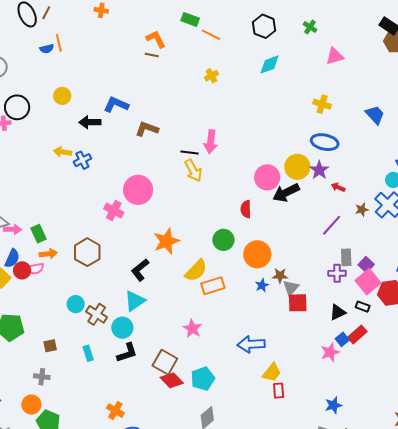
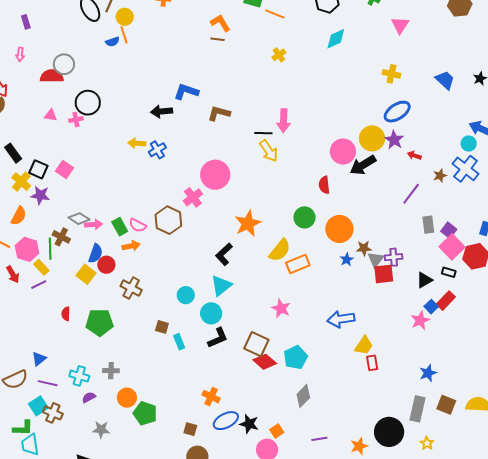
pink triangle: (335, 56) -> (400, 25), turned -36
yellow circle: (62, 96) -> (125, 17), moved
blue ellipse: (325, 142) -> (397, 112), turned -40
pink cross: (114, 211) -> (193, 197), turned 30
brown hexagon: (87, 252) -> (168, 220), moved
pink semicircle: (35, 269) -> (138, 225), moved, turned 42
purple cross: (337, 273) -> (394, 257), moved
cyan circle: (76, 304) -> (186, 295), moved
brown cross: (97, 314) -> (131, 288), moved
brown square: (50, 346) -> (162, 327), moved, turned 32
gray cross: (42, 377) -> (111, 371), moved

